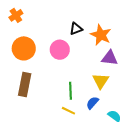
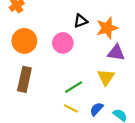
orange star: (101, 35) -> (107, 28), turned 30
green line: (71, 91) -> (74, 87), turned 60
blue semicircle: (92, 103) -> (97, 109), moved

